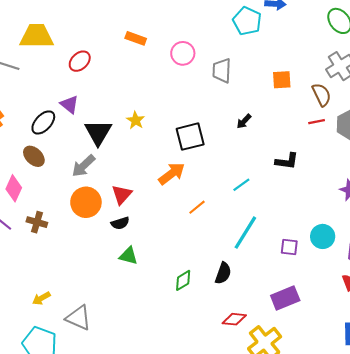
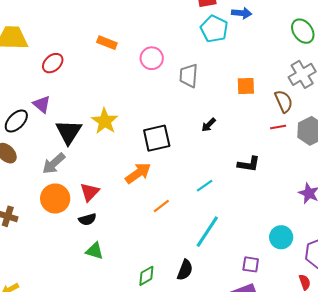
yellow star: (136, 120) -> (105, 121), size x1.5
purple square: (289, 247) -> (251, 264), moved

